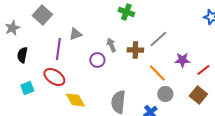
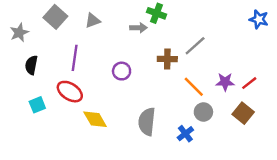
gray triangle: (75, 34) -> (93, 21), moved
gray arrow: (111, 45) -> (138, 28), moved, turned 112
purple star: (182, 60) -> (225, 82), moved

